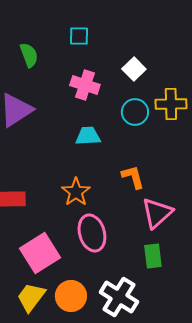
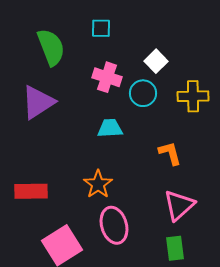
green semicircle: (29, 55) -> (51, 47), size x1.5
cyan circle: (135, 112) -> (143, 93), moved
orange L-shape: (133, 177) -> (170, 153), moved

